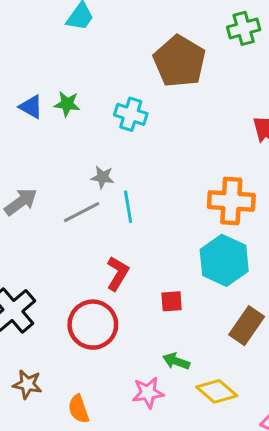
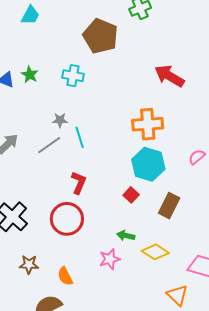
green star: (67, 104) -> (30, 75), turned 30
red square: (172, 301) -> (131, 195), moved, turned -35

